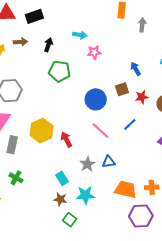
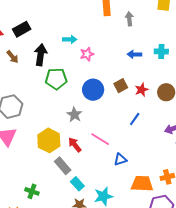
brown arrow: (20, 42) -> (13, 57), turned 64
black arrow: (48, 45) -> (41, 55), size x1.5
blue arrow: (136, 69) -> (134, 54), moved, turned -48
blue circle: (96, 99) -> (93, 90), moved
pink line: (101, 131) -> (100, 139), moved
gray rectangle: (12, 145) -> (63, 166), moved, turned -42
gray star: (87, 164) -> (74, 115), moved

